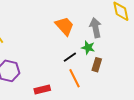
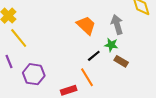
brown rectangle: (97, 65) -> (121, 61), turned -72
orange line: (74, 78) -> (87, 77), moved

